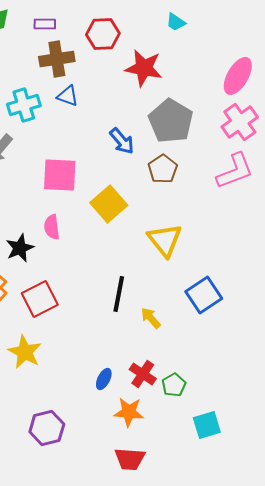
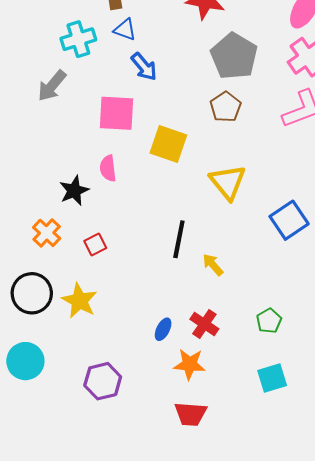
blue arrow: (122, 141) -> (144, 67), moved
yellow square: (109, 204) -> (168, 144), turned -30
blue square: (204, 295) -> (289, 220), moved
red square: (40, 299) -> (95, 245), size x0.6
green pentagon: (174, 385) -> (269, 321), moved

